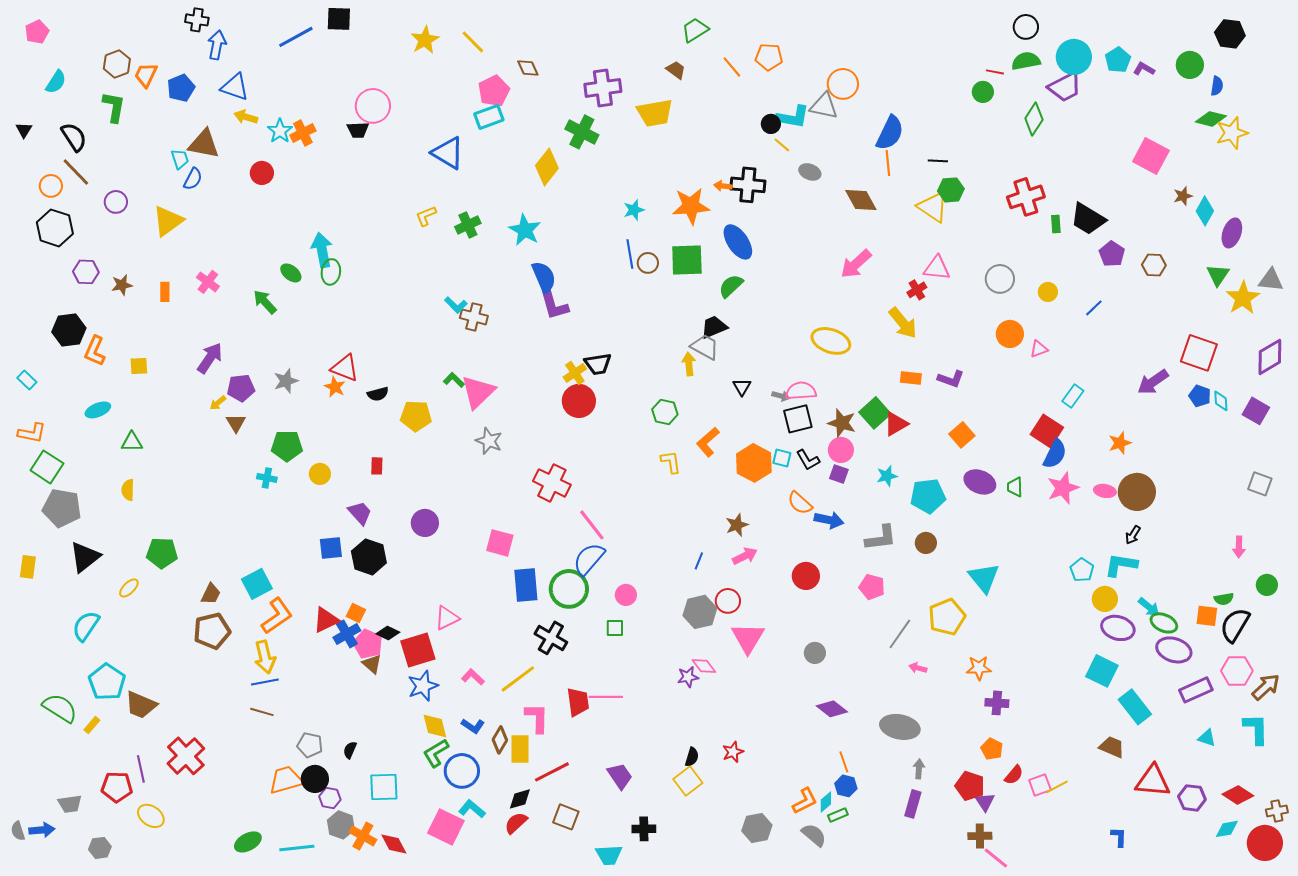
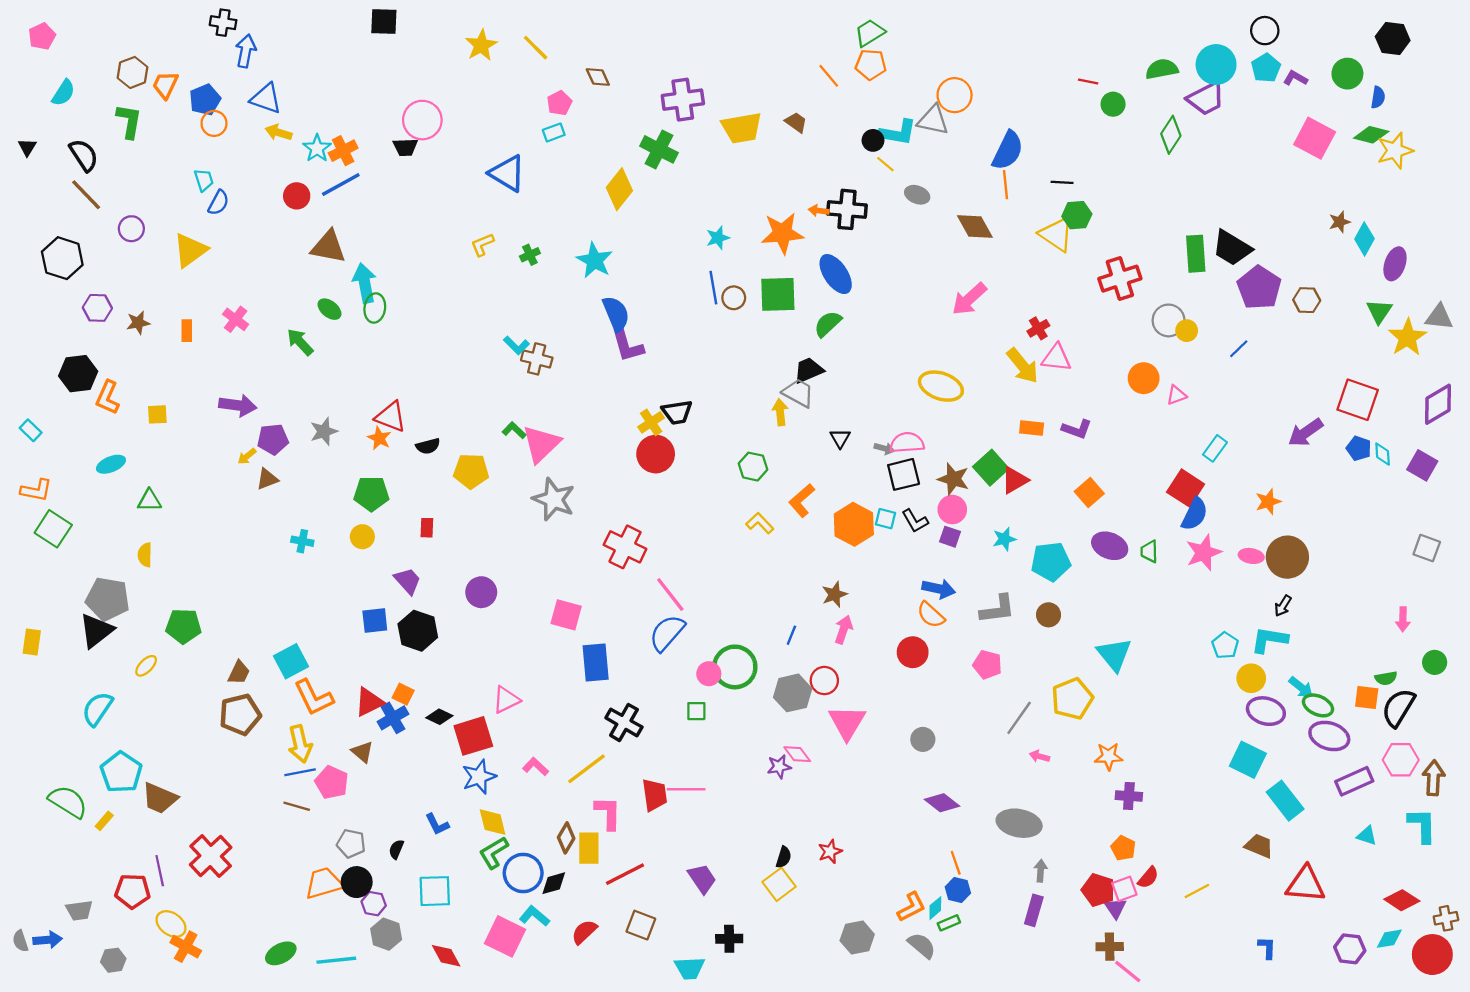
black circle: (1026, 27) -> (1265, 31), moved
green trapezoid: (695, 30) -> (870, 33), moved
blue line: (296, 37) -> (341, 185), moved
brown trapezoid: (676, 70) -> (796, 122), moved
red line: (995, 72) -> (1088, 82), moved
pink pentagon: (494, 91) -> (559, 103), size x0.7
cyan rectangle: (489, 117) -> (554, 132), size x0.7
brown triangle: (204, 144) -> (328, 247), moved
pink square: (1151, 156) -> (1315, 138), moved
orange circle: (51, 186) -> (214, 123), moved
red cross: (1026, 197) -> (1120, 279), moved
green rectangle: (1056, 224) -> (1196, 254), size x1.8
green cross: (468, 225) -> (530, 255), size x0.7
purple pentagon: (1112, 254) -> (1259, 288), size x1.5
pink triangle: (937, 268) -> (1056, 358), moved
gray circle: (1000, 279) -> (1169, 320), moved
purple arrow: (210, 358) -> (238, 405), turned 64
brown triangle: (236, 423) -> (267, 479), turned 40
gray star: (489, 441) -> (554, 499), size x1.4
green pentagon: (287, 446) -> (371, 494), moved
yellow L-shape: (671, 462) -> (760, 523), turned -35
orange semicircle: (800, 503) -> (931, 615), moved
gray pentagon: (62, 508) -> (108, 599), moved
pink arrow: (745, 556) -> (844, 630), turned -45
green circle: (569, 589) -> (735, 667), moved
orange L-shape: (277, 616) -> (314, 697), turned 99
pink pentagon: (368, 644) -> (332, 782), moved
brown triangle: (372, 664) -> (362, 752), moved
brown arrow: (1266, 687) -> (1433, 778), turned -44
blue L-shape: (473, 726) -> (437, 824), moved, turned 30
pink square: (1040, 785) -> (1124, 889), moved
purple hexagon: (1192, 798) -> (1350, 949), moved
black diamond: (520, 799) -> (554, 883), moved
orange cross: (363, 836) -> (186, 947), moved

